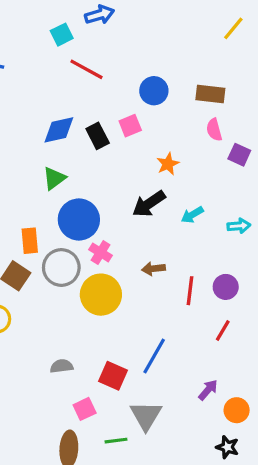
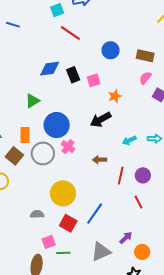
pink square: (130, 126) -> (94, 80), moved
pink semicircle: (214, 130) -> (145, 78), turned 48
green triangle: (54, 178) -> (32, 101), moved
cyan arrow: (192, 215) -> (129, 140), moved
yellow circle: (101, 295) -> (63, 193), moved
red line: (223, 331) -> (138, 202), turned -64
gray triangle: (146, 416) -> (101, 252), moved, turned 30
green line: (116, 441) -> (63, 253), moved

